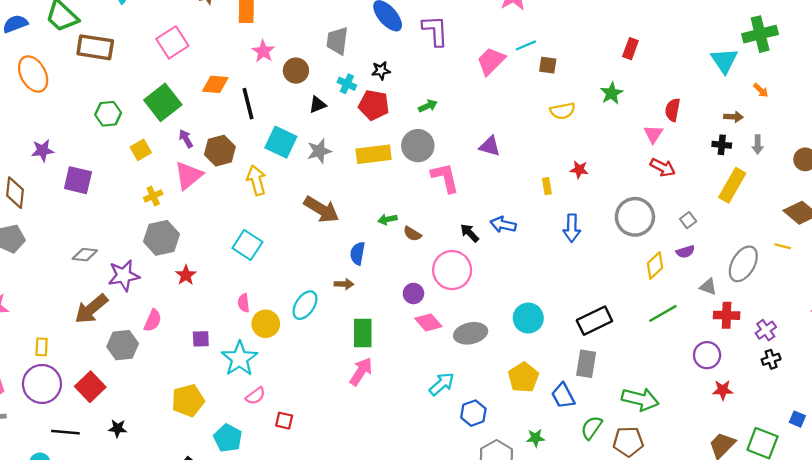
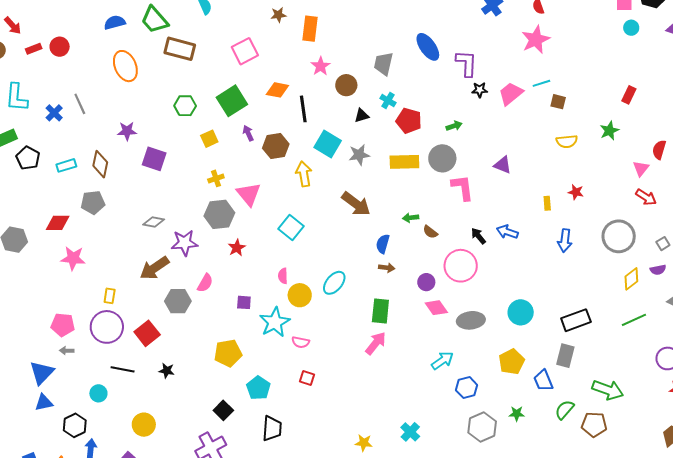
black star: (381, 71) -> (480, 90), moved
pink triangle: (189, 175) -> (249, 194), moved, turned -36
brown arrow: (344, 284) -> (387, 268), moved
pink semicircle: (255, 396) -> (301, 342), moved, turned 42

